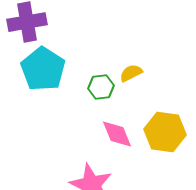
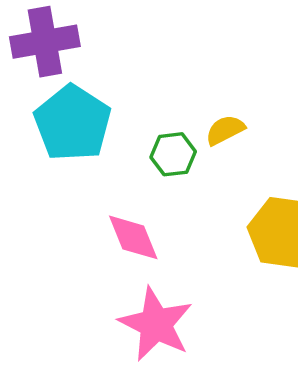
pink diamond: (117, 134) -> (133, 237), moved

